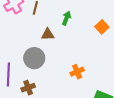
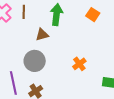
green arrow: (66, 18) -> (56, 15), size x1.5

